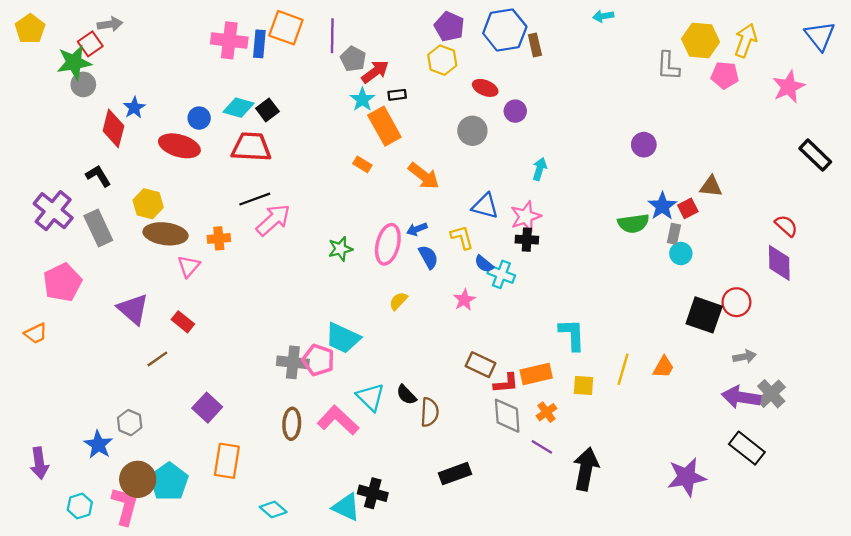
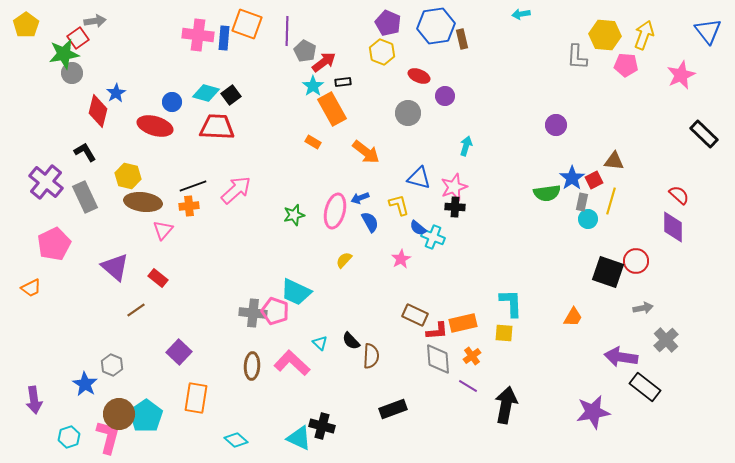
black line: (255, 199) -> (193, 186), moved
cyan L-shape: (572, 335) -> (511, 303), moved
yellow line: (623, 369) -> (611, 201), moved
cyan triangle: (370, 397) -> (320, 343), size x0.6
purple arrow: (741, 397) -> (621, 357), moved

